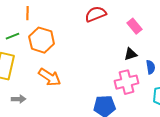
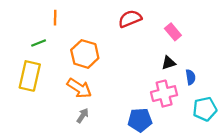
orange hexagon: (42, 40) -> (85, 54), moved
gray arrow: (19, 99) -> (83, 116), moved, turned -56

